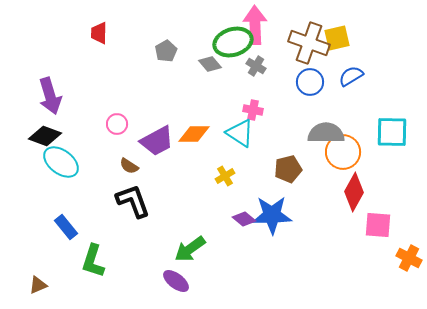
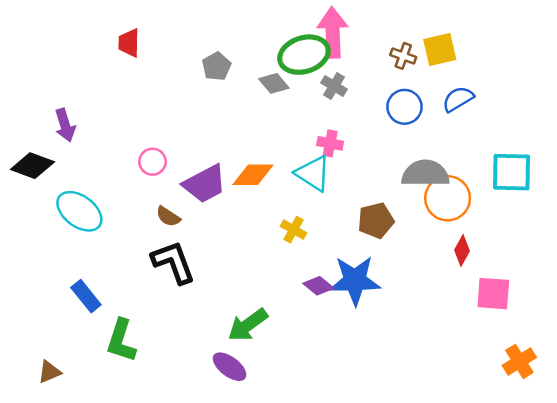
brown cross: (309, 43) -> (403, 56), size x0.5
purple arrow: (50, 96) -> (65, 125), size x0.7
black diamond: (45, 136) -> (32, 166), moved
yellow cross: (225, 176) -> (294, 230), turned -30
red diamond: (354, 192) -> (462, 250), size x0.6
orange cross: (409, 258) -> (519, 361), moved, turned 30

